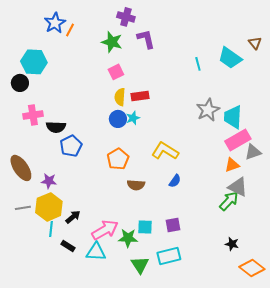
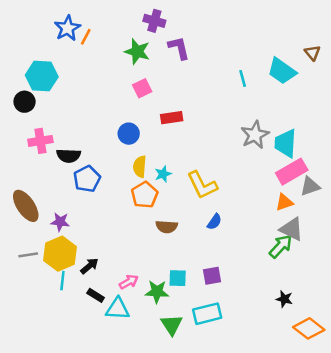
yellow semicircle: (120, 97) -> (140, 167), moved
cyan star: (133, 118) -> (163, 174), moved
blue circle: (118, 119) -> (129, 134), moved
yellow L-shape: (165, 151) -> (202, 185), turned -148
pink arrow: (105, 230) -> (129, 282), size x0.6
black rectangle: (68, 246) -> (96, 295), moved

